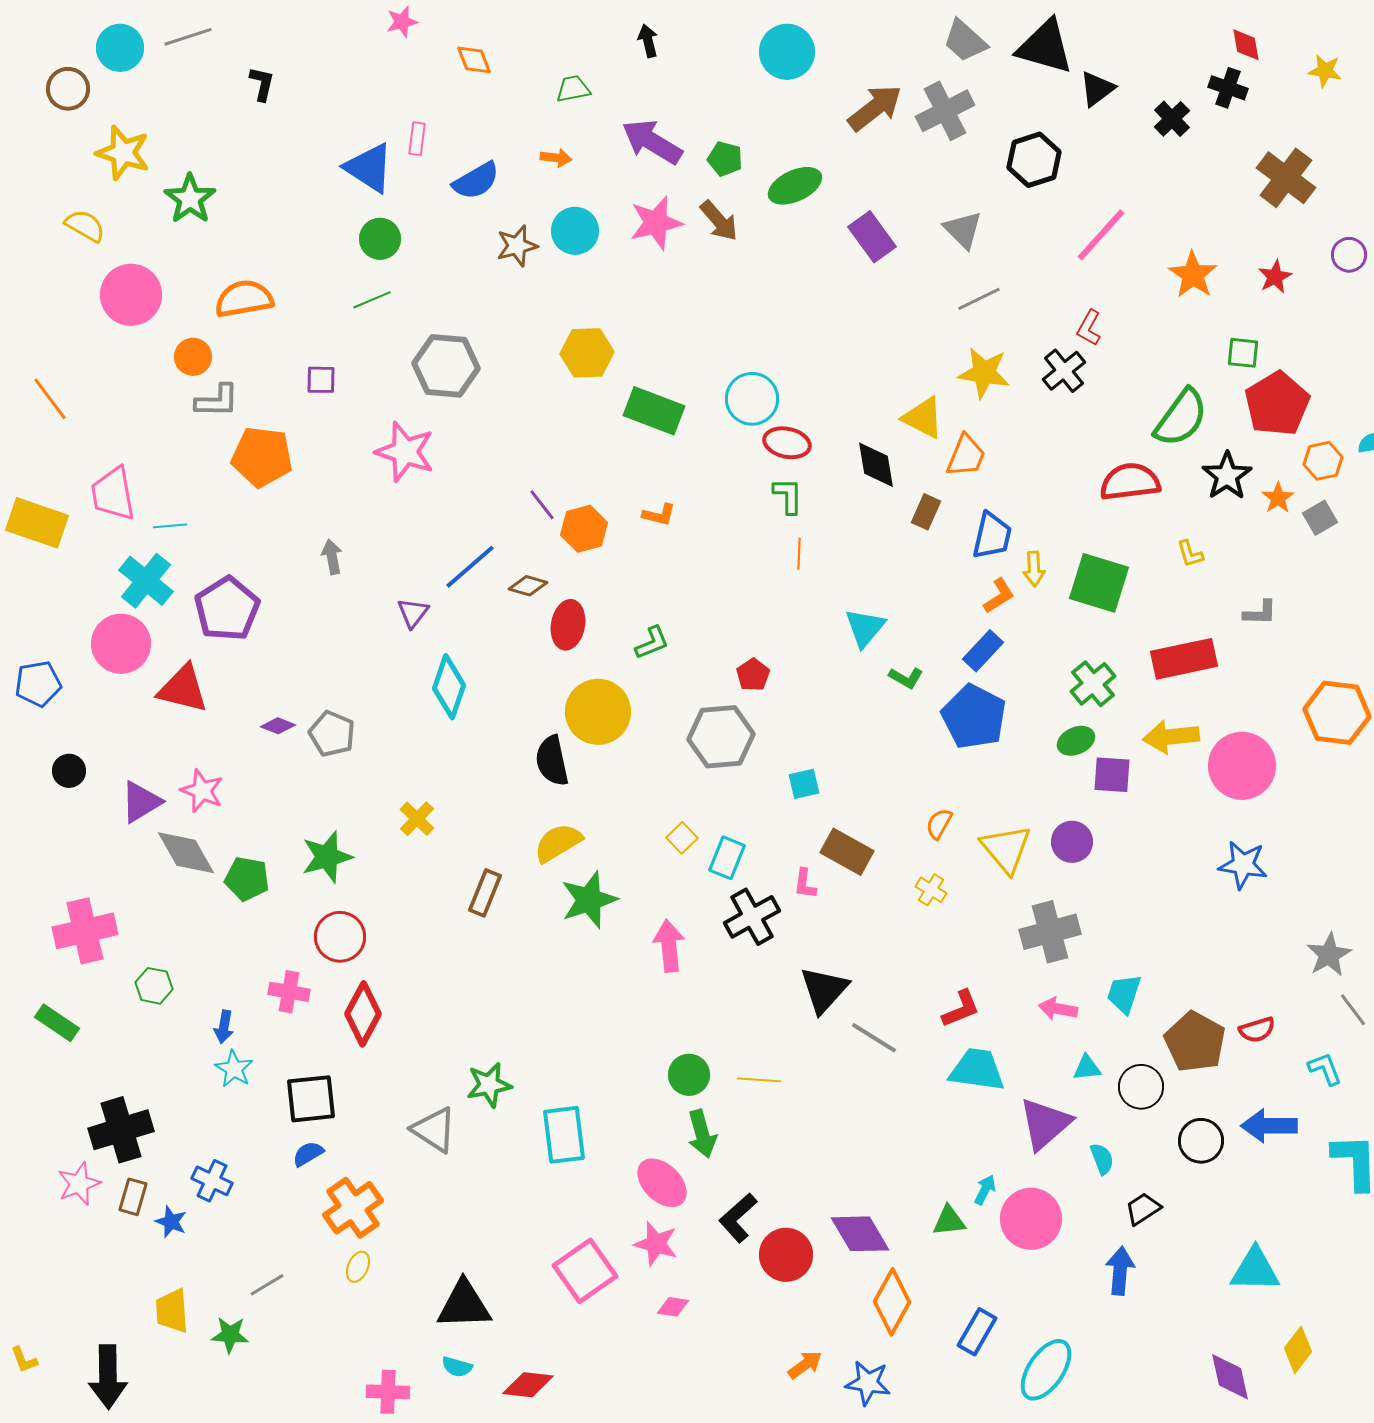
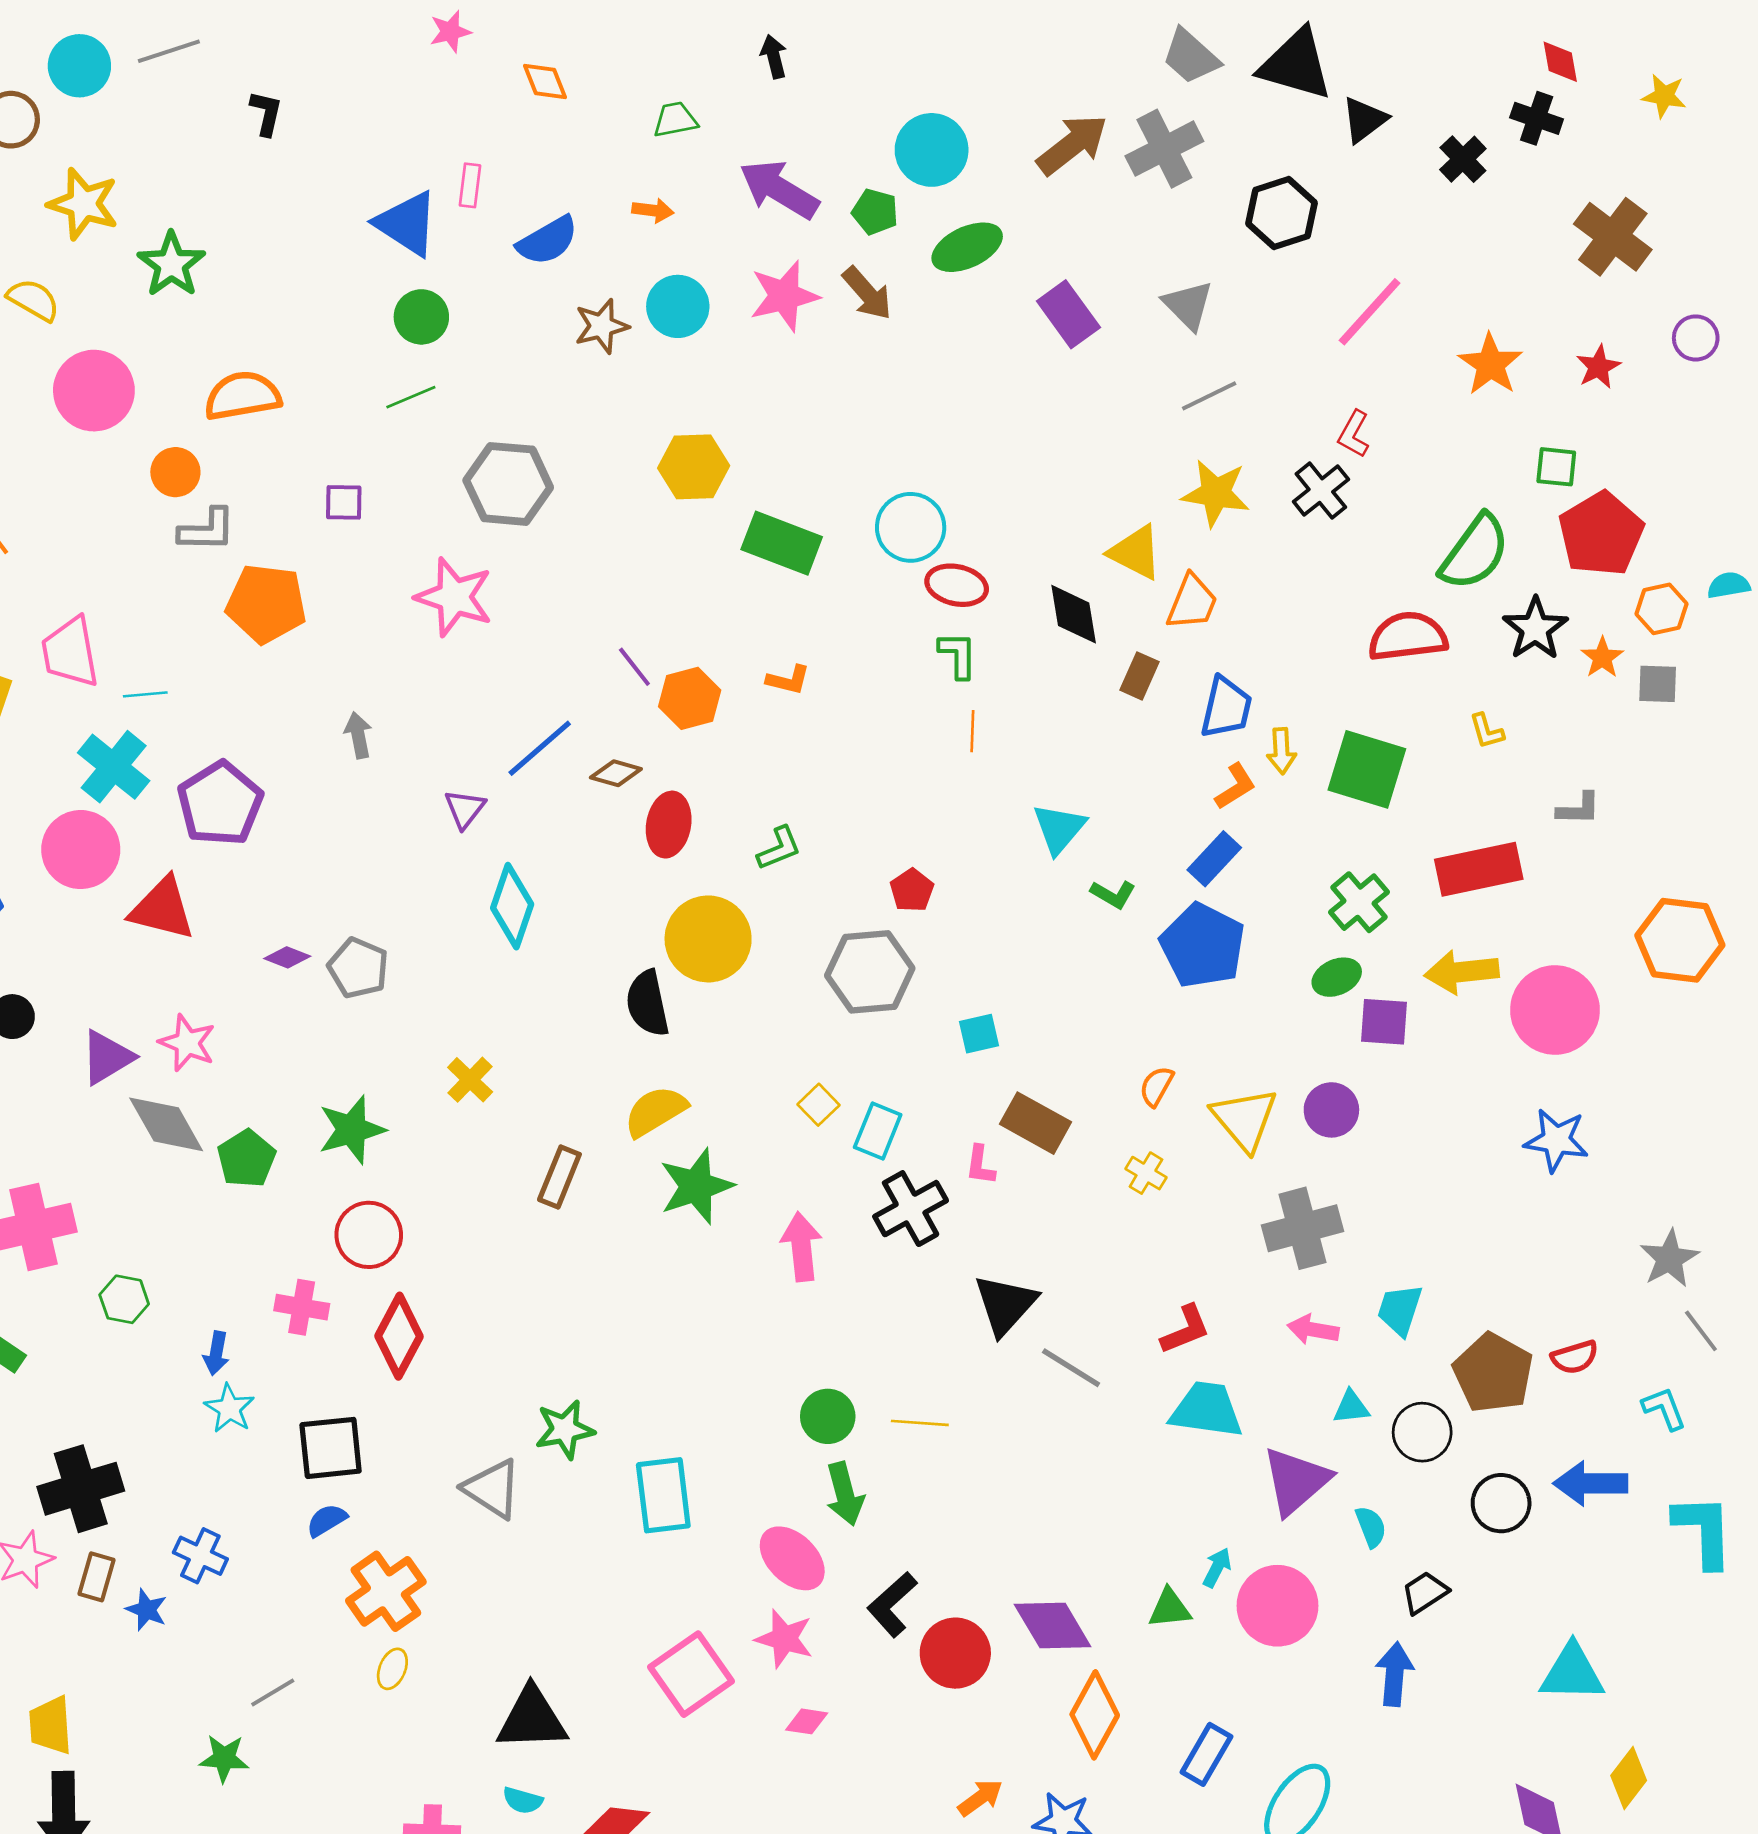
cyan circle: (787, 52) -> (932, 150), moved
gray square: (1320, 518) -> (1658, 684), turned 32
green pentagon: (247, 879) -> (246, 1159), turned 30
yellow trapezoid: (172, 1311) -> (51, 1725), moved

